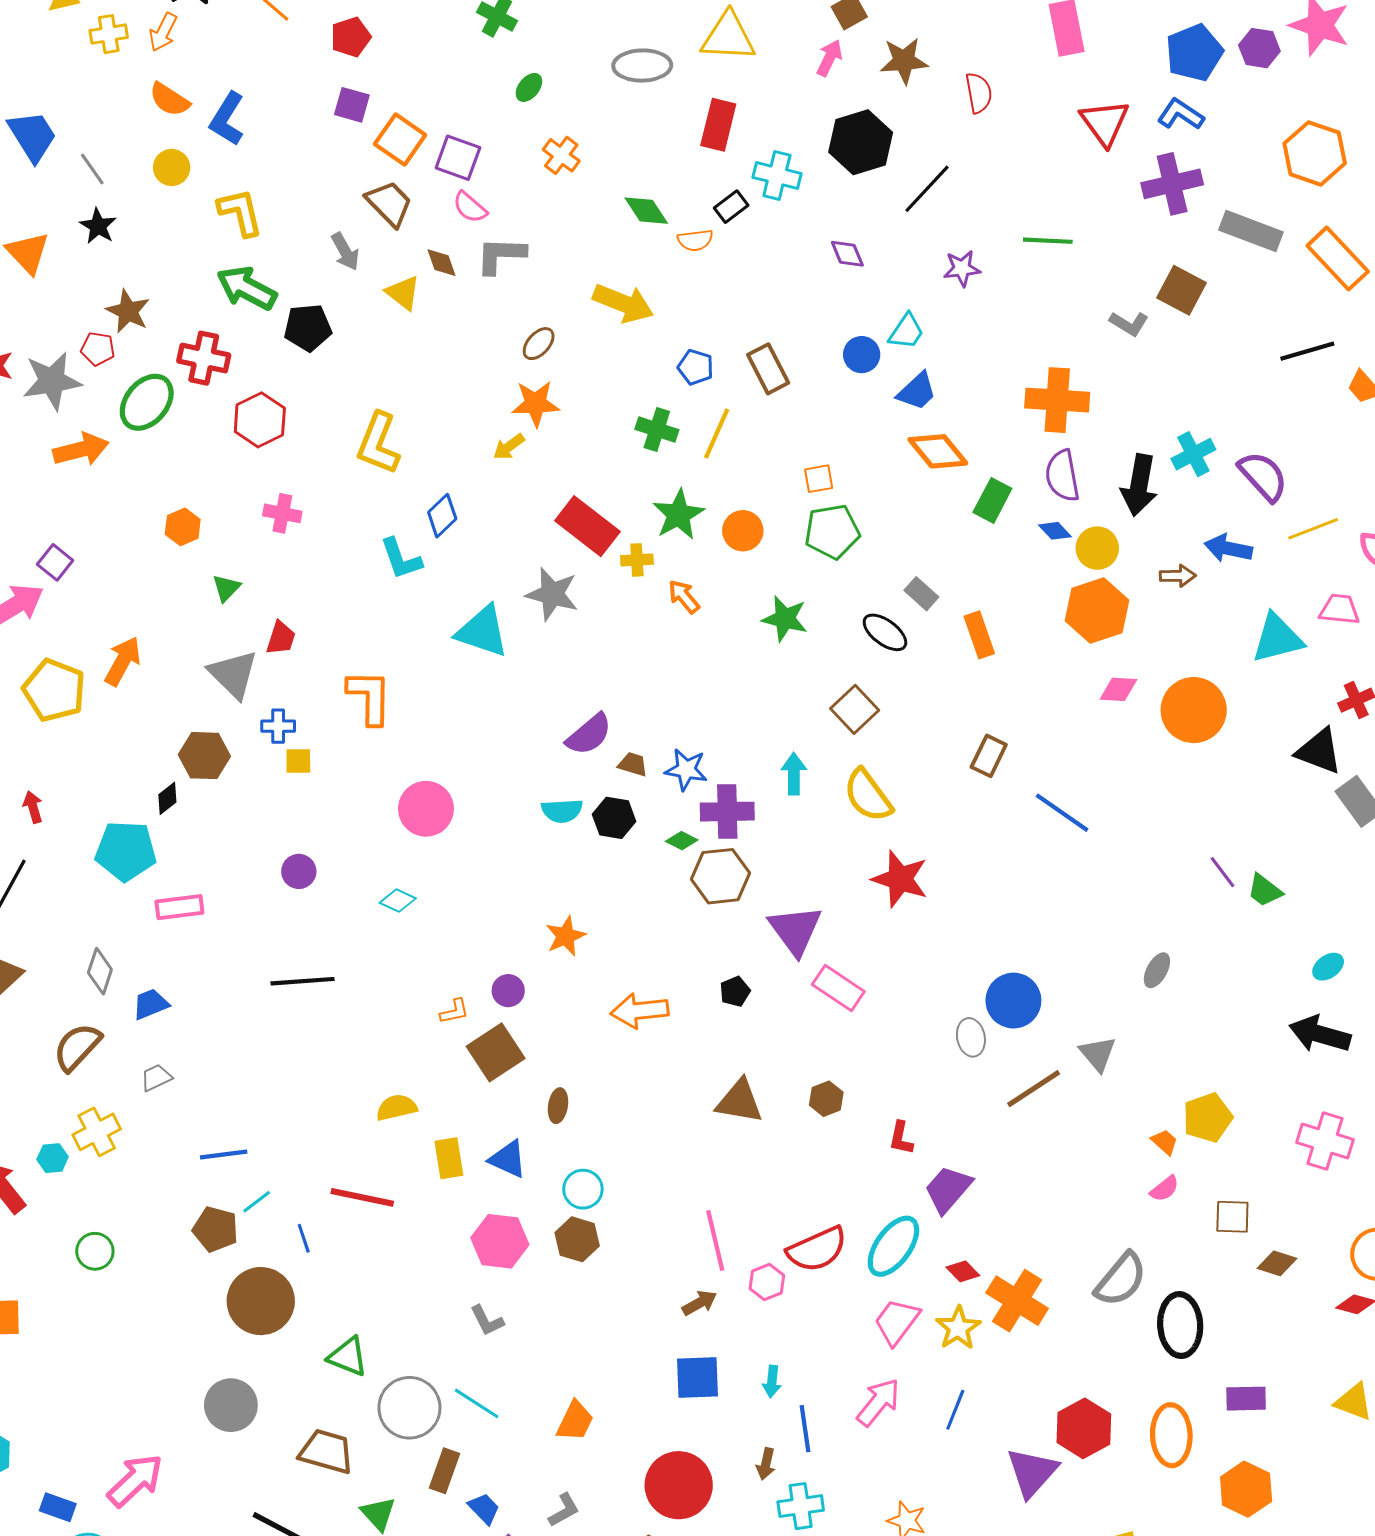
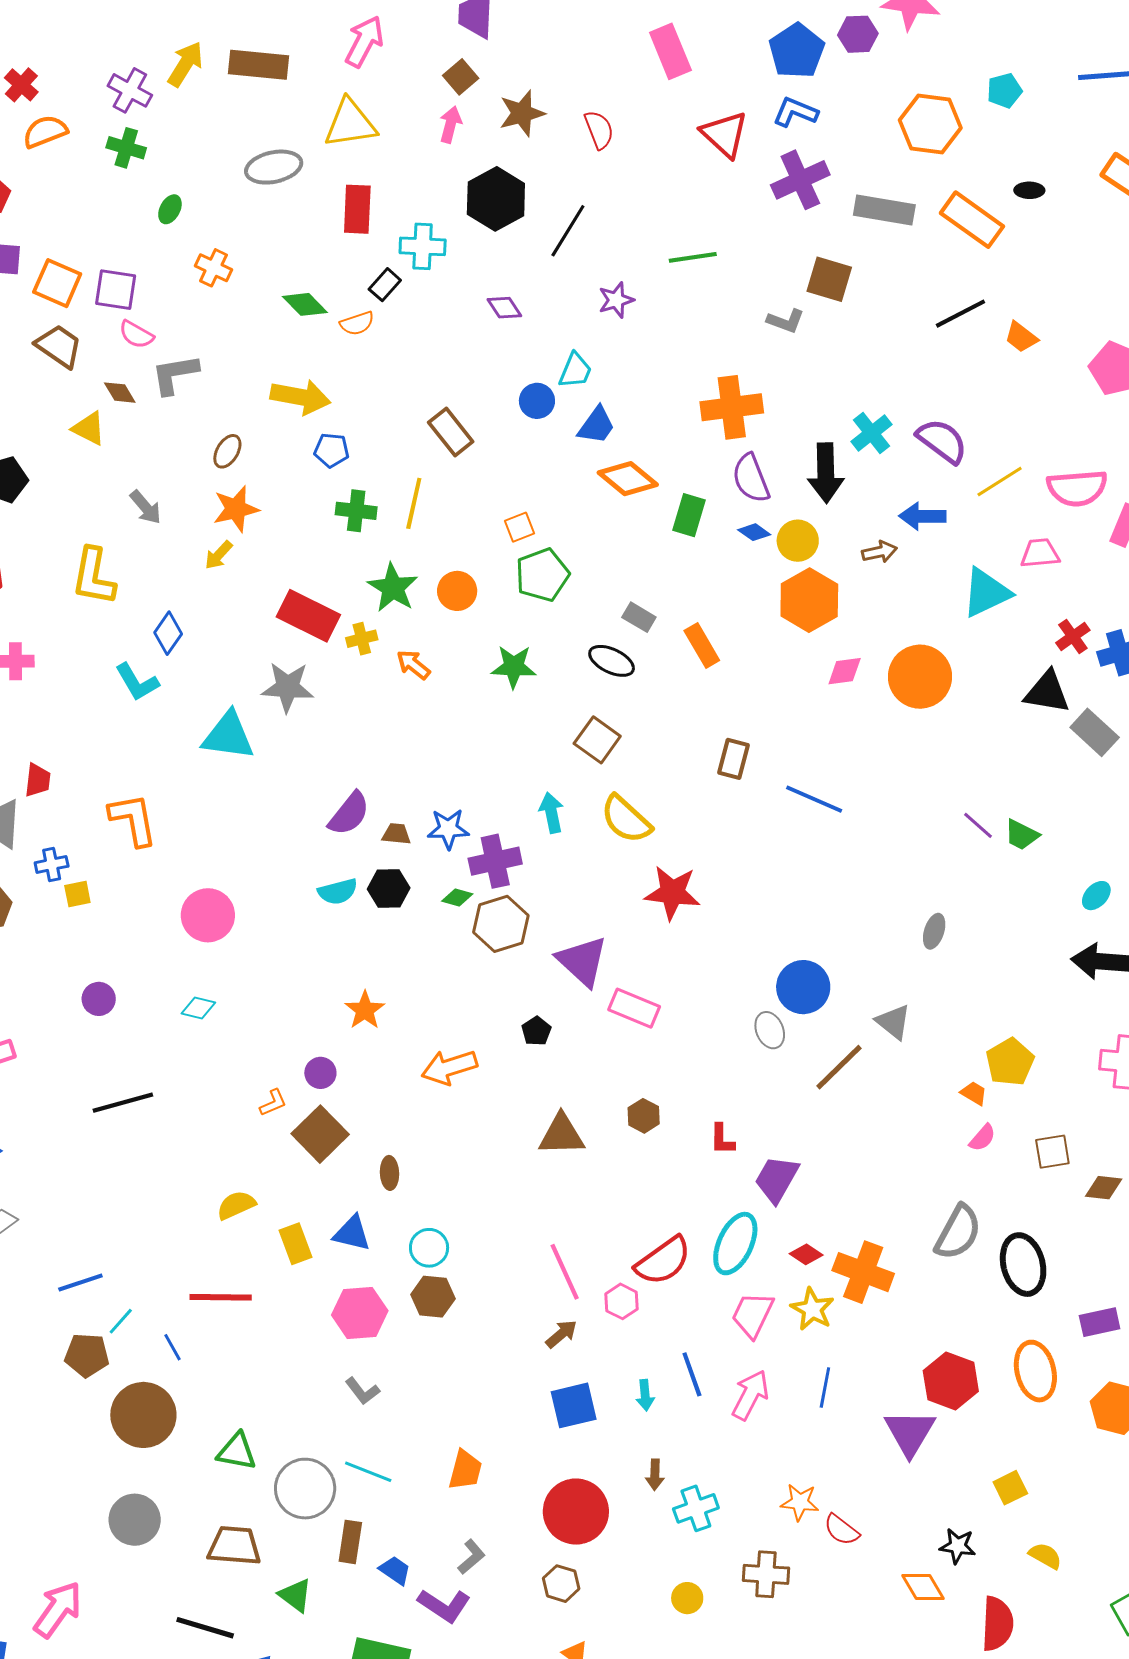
gray arrow: (345, 252) -> (146, 507), moved
blue pentagon: (696, 367) -> (332, 450), moved
blue line: (805, 1429) -> (692, 1374), moved

